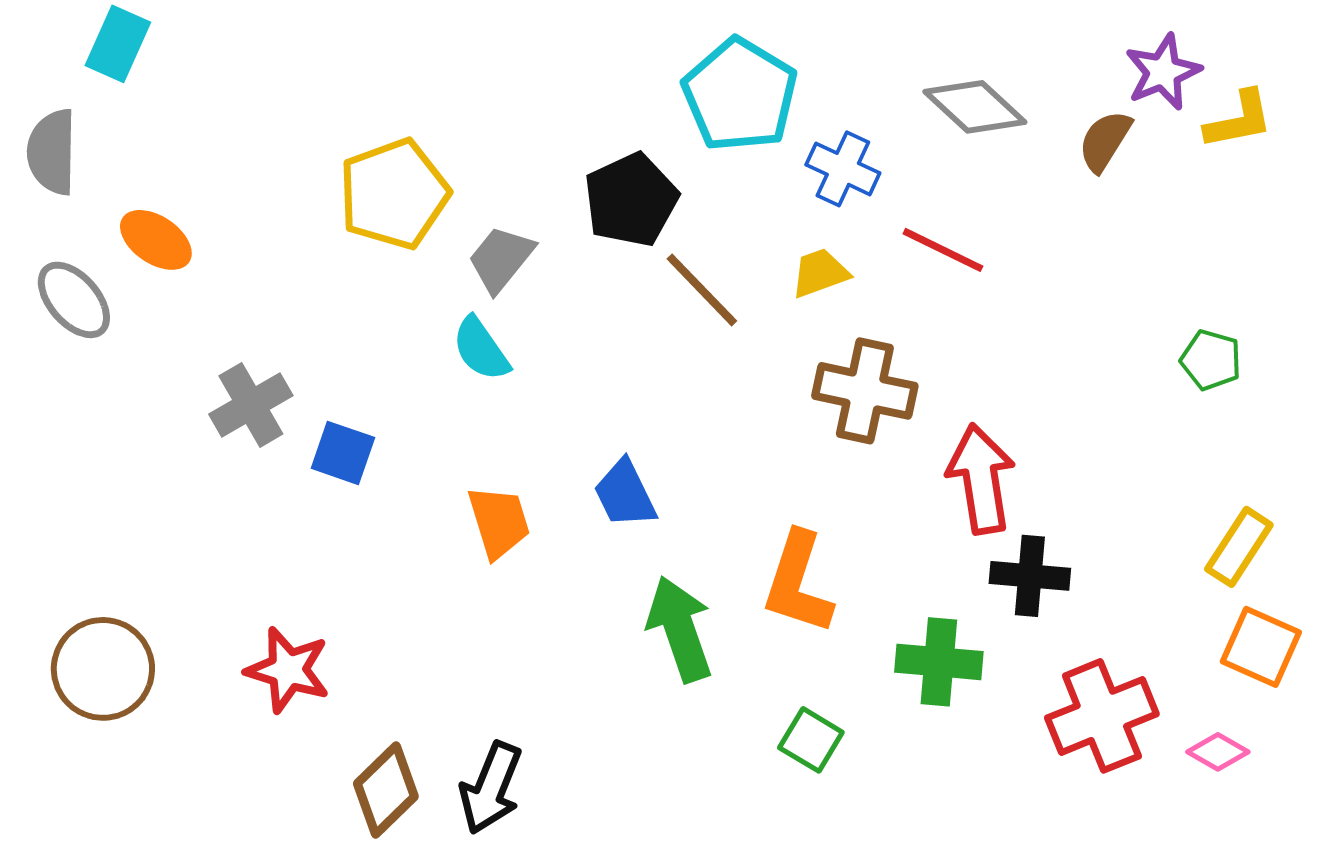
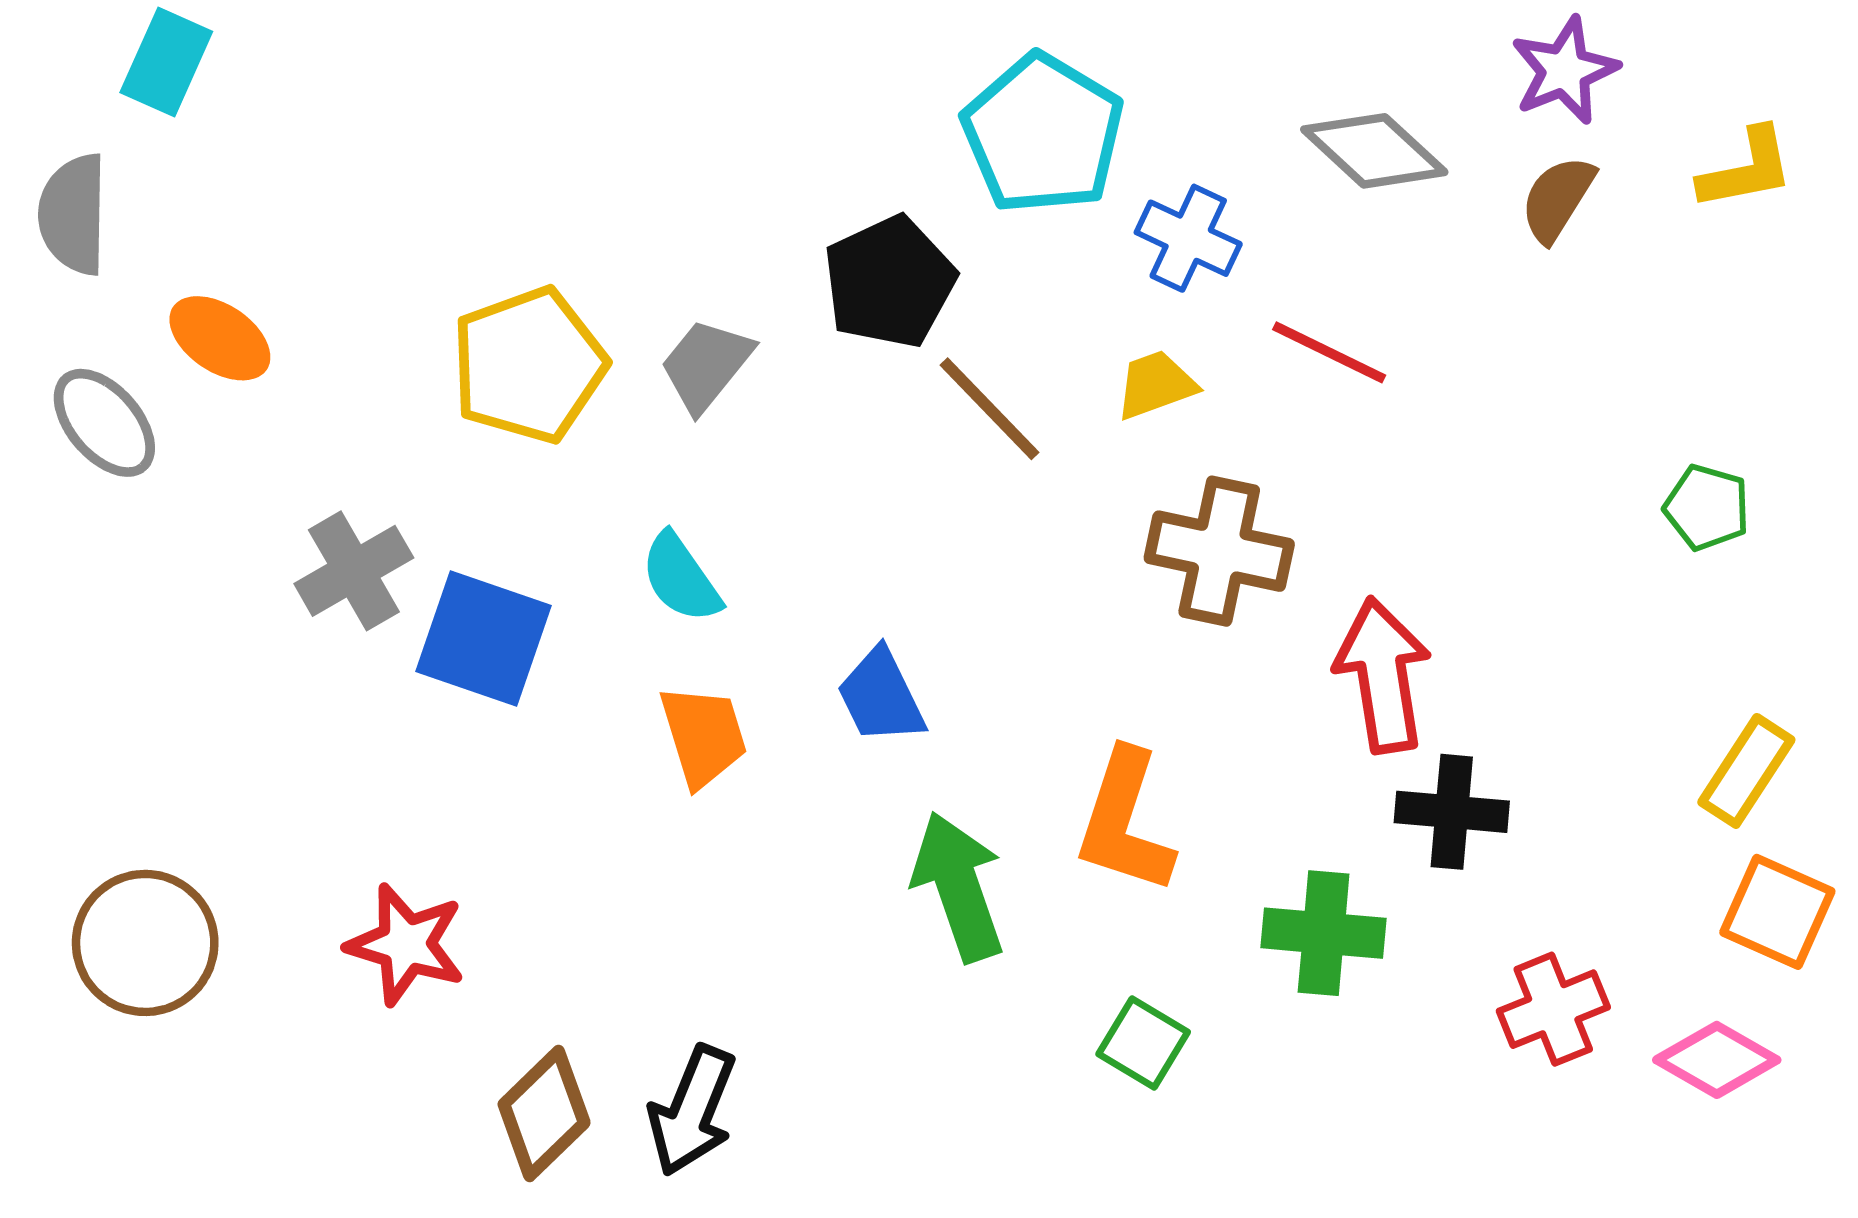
purple star: (1163, 72) -> (1565, 70), moved
yellow pentagon: (394, 194) -> (529, 365), moved
cyan semicircle: (481, 349) -> (681, 578), moved
blue square: (343, 453) -> (483, 639), size x1.5
red cross: (1102, 716) -> (1553, 1009), size x0.7
pink diamond: (1218, 752) -> (1717, 1060), size x1.4

